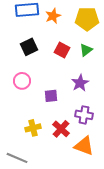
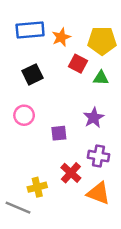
red square: (62, 50) -> (78, 64), moved
green triangle: (86, 50) -> (101, 78), turned 40
yellow cross: (33, 128) -> (37, 187), moved

